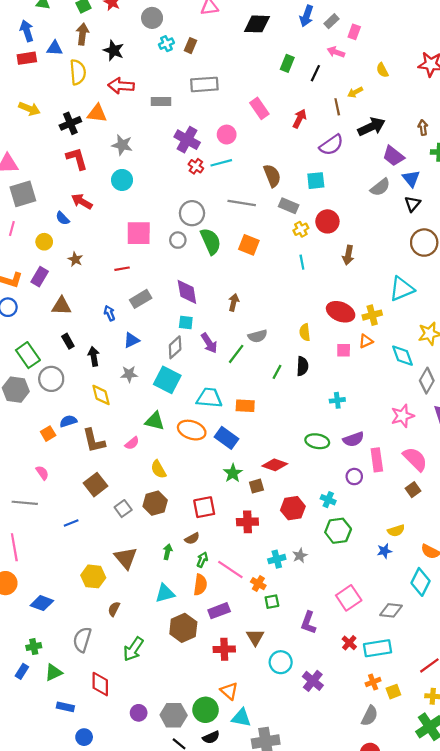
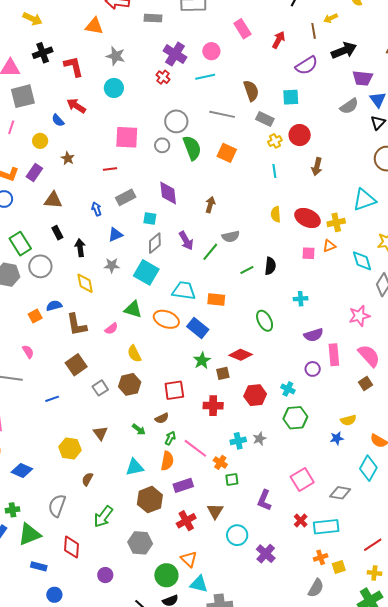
black cross: (70, 123) -> (43, 53), moved
purple trapezoid: (393, 156) -> (363, 78), turned -35
red cross: (196, 166) -> (163, 77), moved
cyan square: (186, 323) -> (150, 219), moved
yellow semicircle: (305, 332) -> (276, 214), moved
green line: (277, 372) -> (247, 270), turned 32
green ellipse: (317, 441) -> (265, 321), moved, turned 50
green arrow: (168, 552) -> (139, 429), turned 112
brown triangle: (126, 558) -> (100, 433), size x0.7
red cross: (224, 649) -> (186, 521), turned -30
green triangle: (54, 672) -> (29, 534), size x1.4
gray hexagon: (174, 715) -> (140, 543), moved

